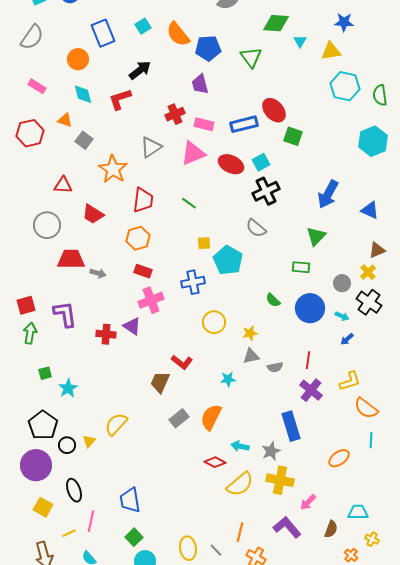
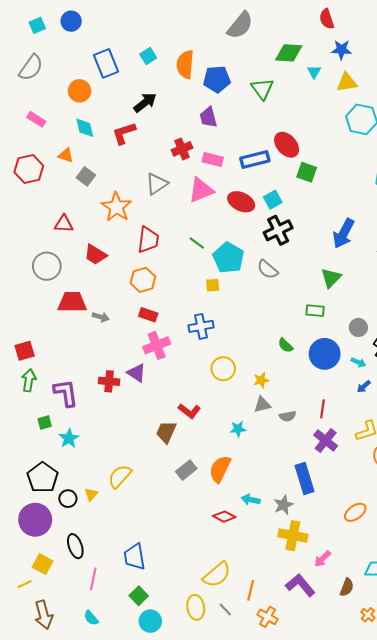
blue star: (344, 22) -> (341, 50), moved
orange semicircle: (178, 34) -> (185, 64), turned 44
cyan pentagon: (228, 260) -> (228, 258), moved
purple L-shape: (65, 314) -> (66, 393), moved
yellow semicircle: (240, 484) -> (217, 575), moved
yellow line: (69, 533) -> (25, 584), moved

